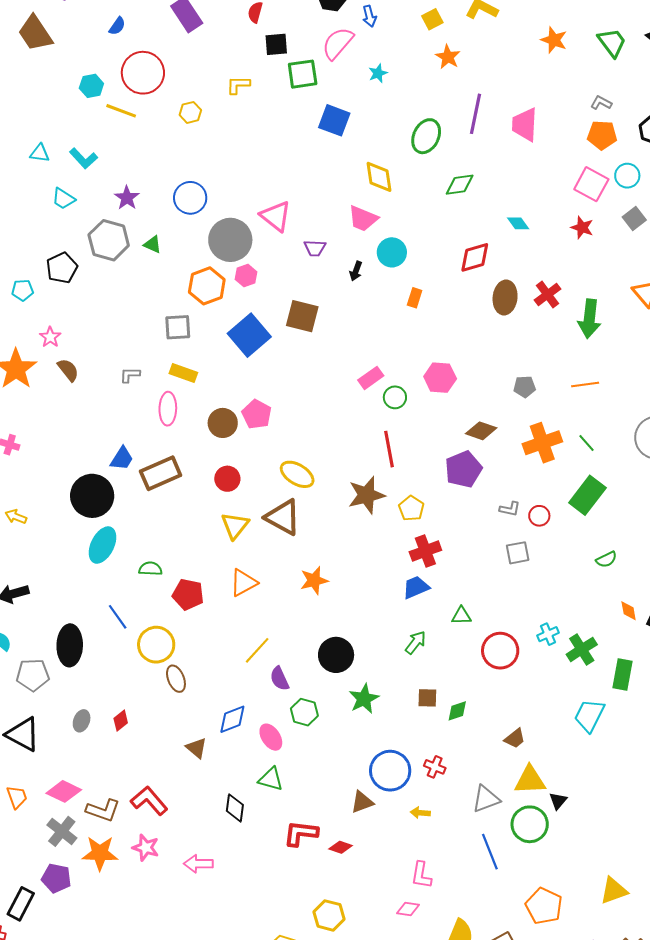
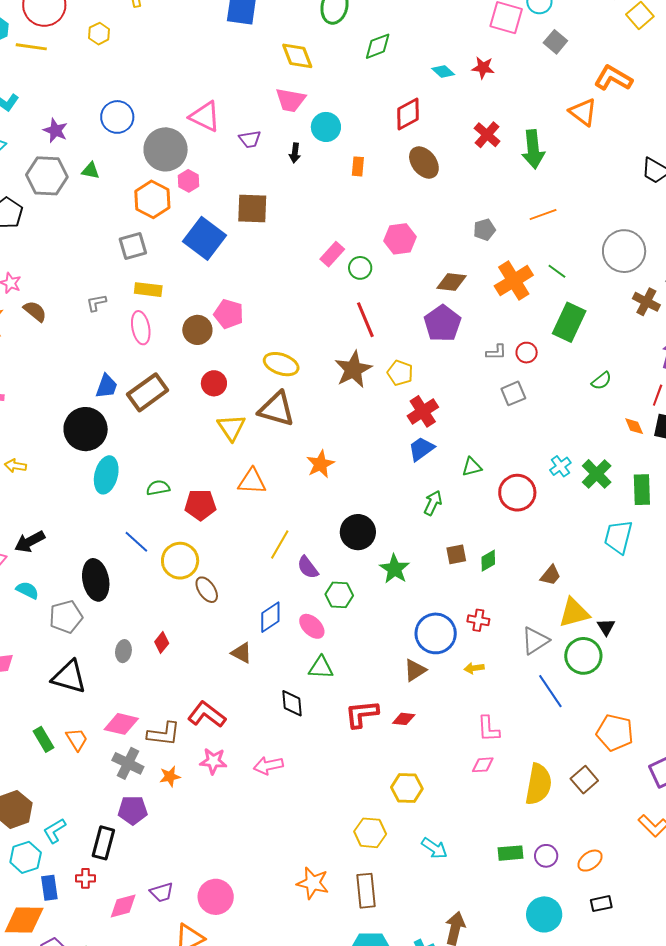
red star: (582, 228) -> (483, 68), moved
brown ellipse: (505, 297) -> (424, 162), moved, turned -32
orange triangle: (244, 583) -> (252, 481), turned 44
orange star: (100, 853) -> (170, 776), size x0.6

